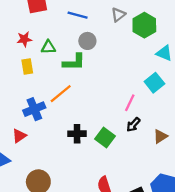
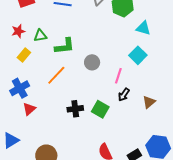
gray circle: (87, 41) -> (92, 62), moved
yellow rectangle: (27, 67) -> (24, 55), turned 56
blue cross: (34, 109) -> (20, 88), moved
red triangle: (19, 136) -> (29, 109), moved

